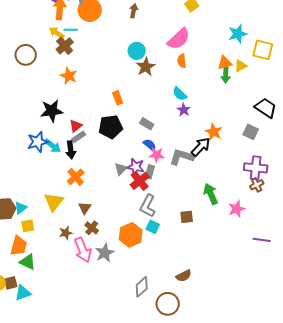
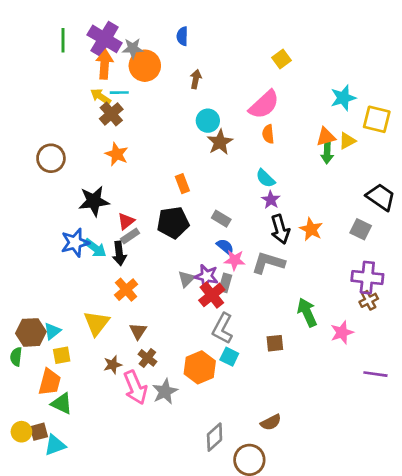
brown arrow: (134, 11) -> (196, 79), moved
brown circle: (26, 55) -> (51, 158), moved
black arrow: (201, 147) -> (280, 229), moved, turned 120

